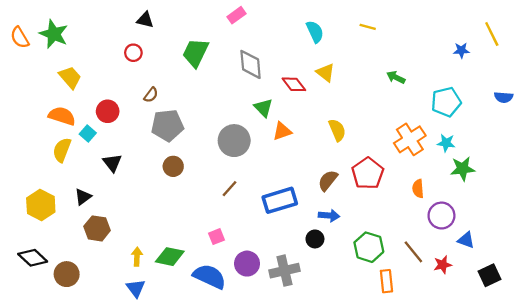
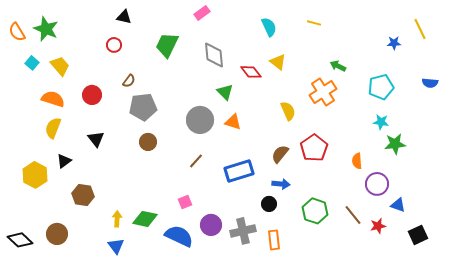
orange triangle: (282, 131) -> (233, 122), moved, turned 36
cyan square: (88, 134) -> (32, 63), moved
orange cross: (410, 139) -> (323, 92), moved
black triangle: (83, 197) -> (64, 161), moved
black diamond: (33, 258) -> (20, 240), moved
orange rectangle: (386, 281) -> (274, 240), moved

